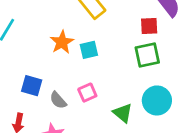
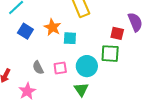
orange star: (62, 42) -> (52, 27), turned -30
blue square: (32, 86) -> (25, 31), moved
cyan circle: (157, 100) -> (87, 66), moved

